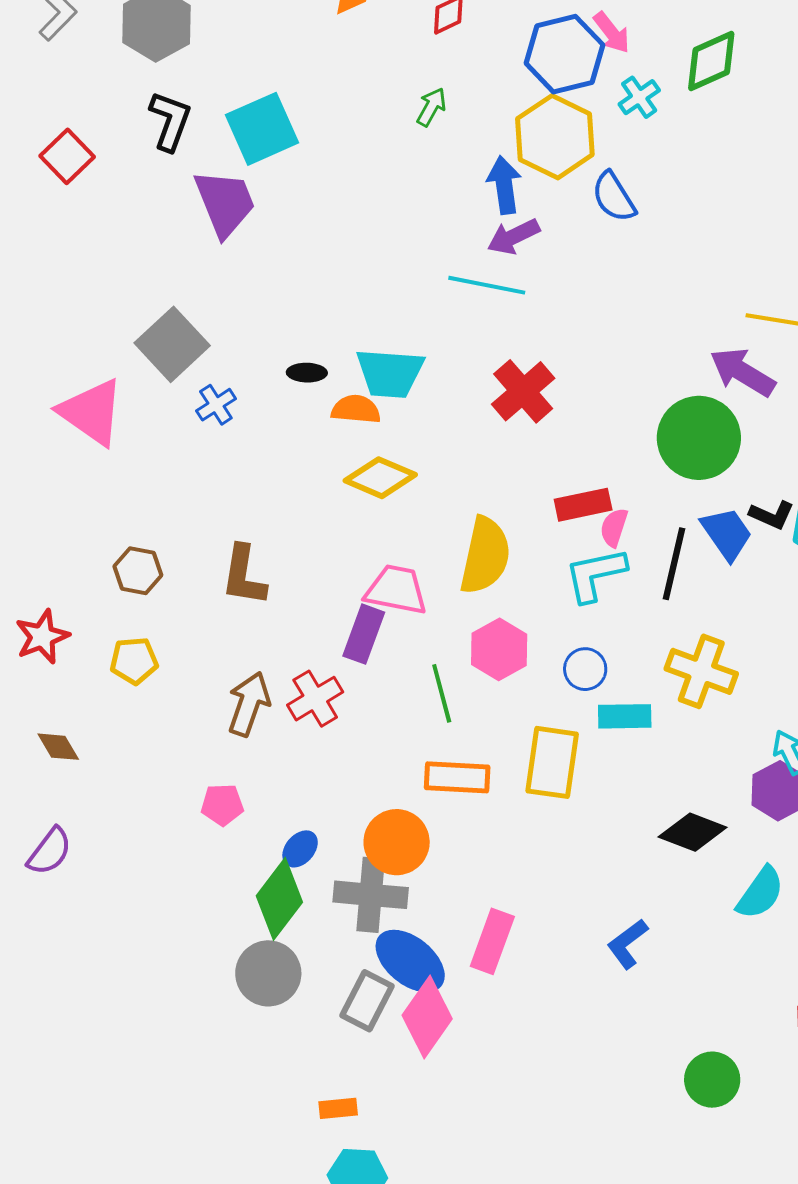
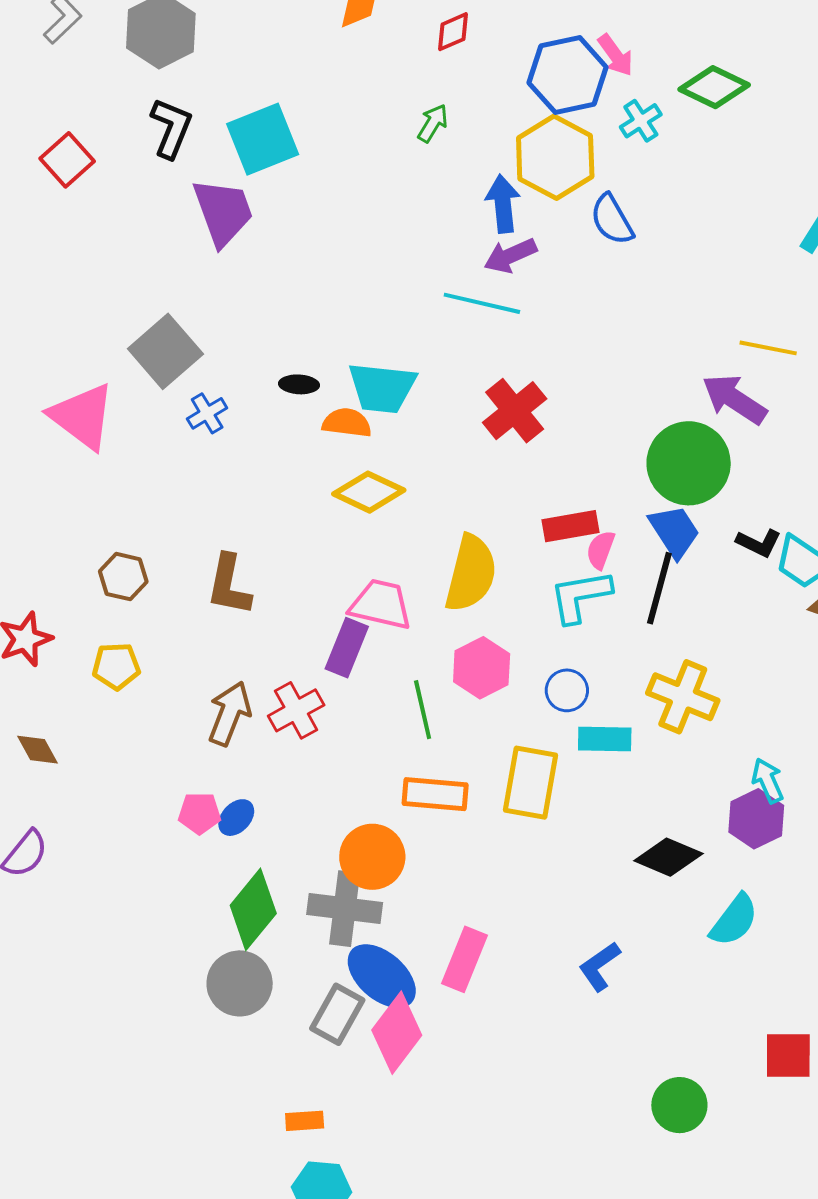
green diamond: (711, 61) -> (714, 87), turned 48
blue trapezoid: (727, 534) -> (674, 531), moved
blue ellipse: (300, 849) -> (236, 818), moved

